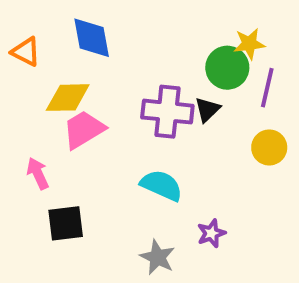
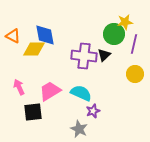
blue diamond: (92, 38) -> (45, 35), moved
orange triangle: (26, 52) -> (13, 36), moved
pink trapezoid: (84, 130) -> (50, 91), moved
purple star: (211, 233) -> (93, 111), moved

